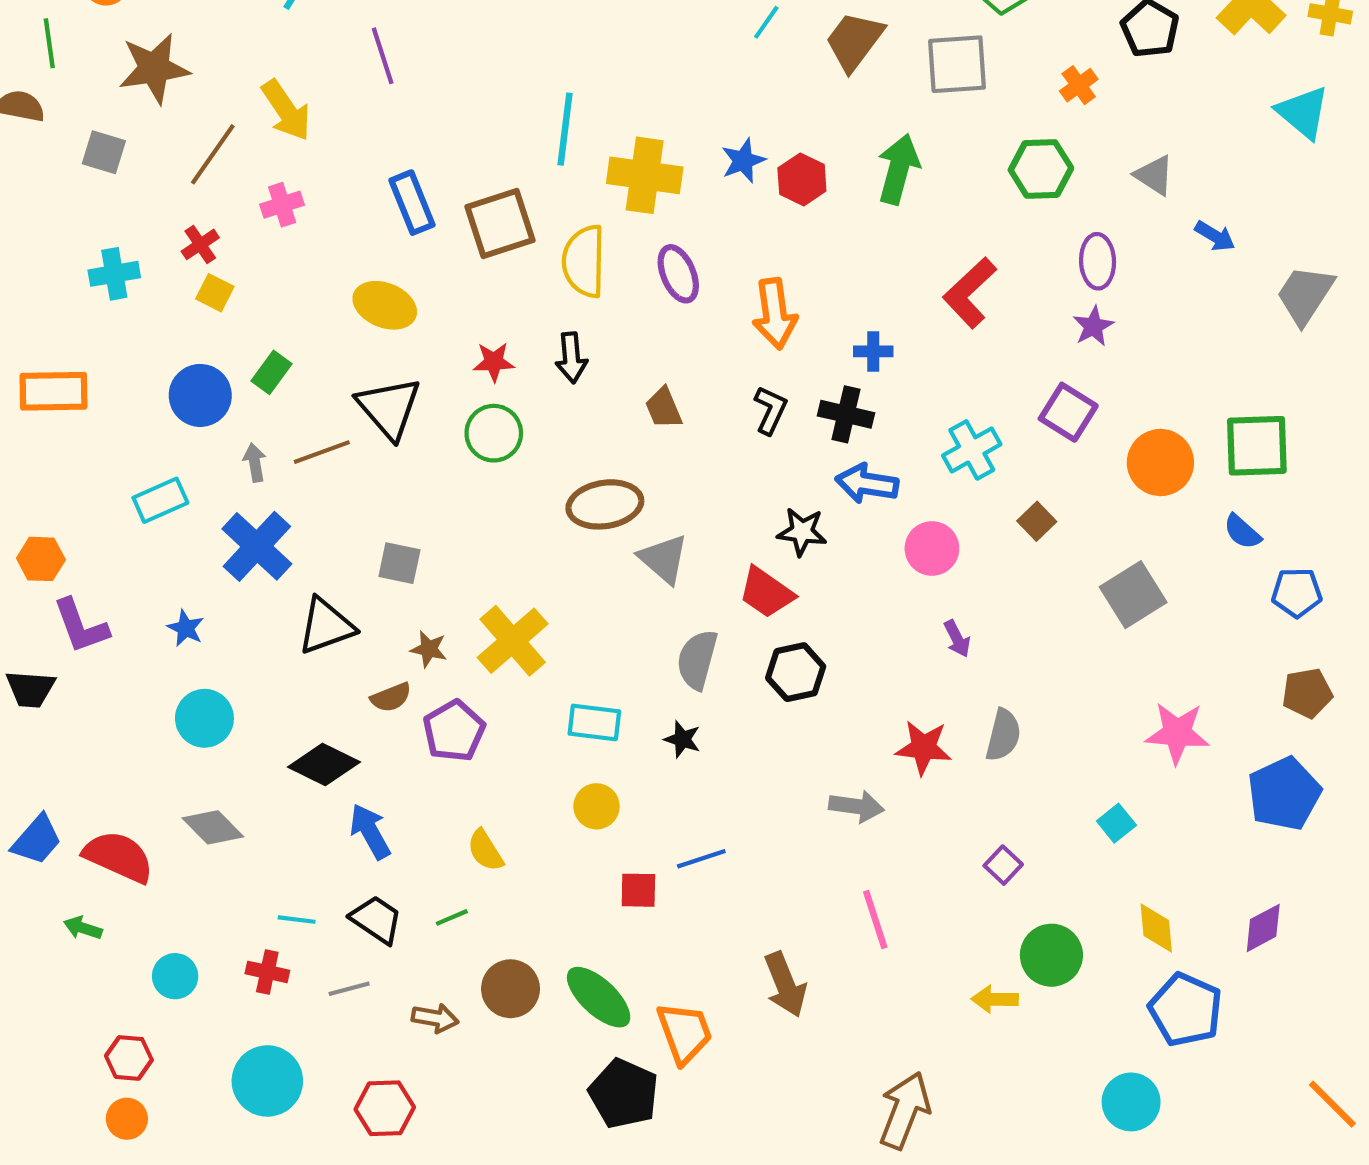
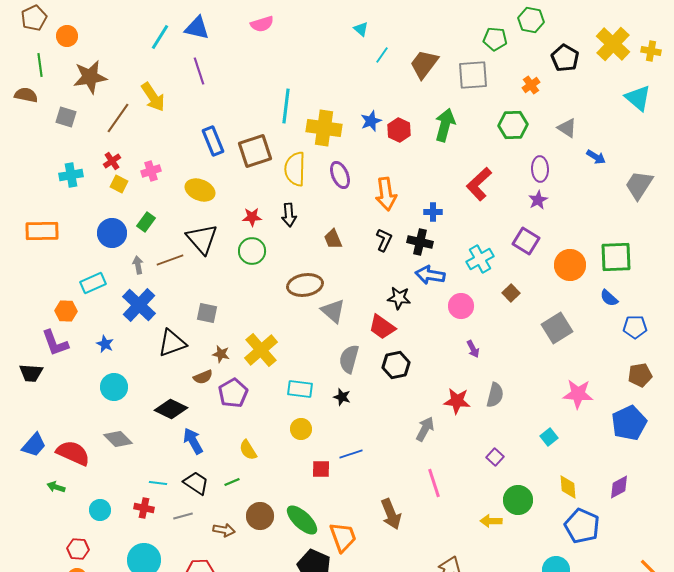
pink cross: (282, 205) -> (151, 171), moved
orange hexagon: (41, 559) -> (66, 311), moved
gray arrow: (856, 806) -> (425, 429), turned -70

